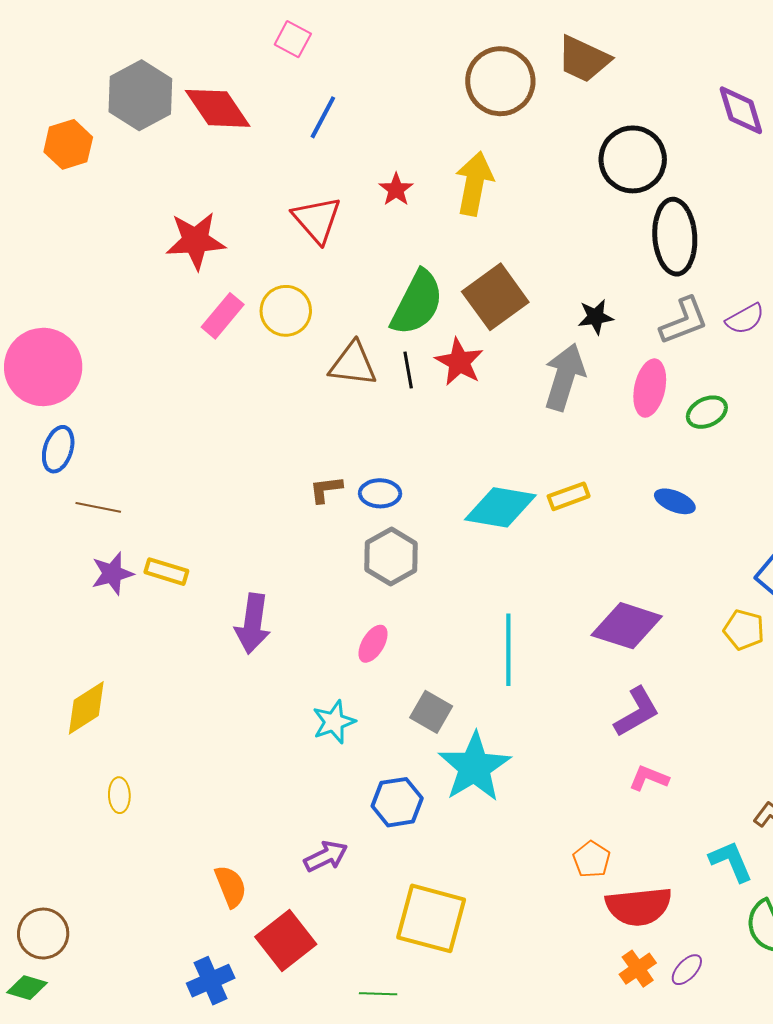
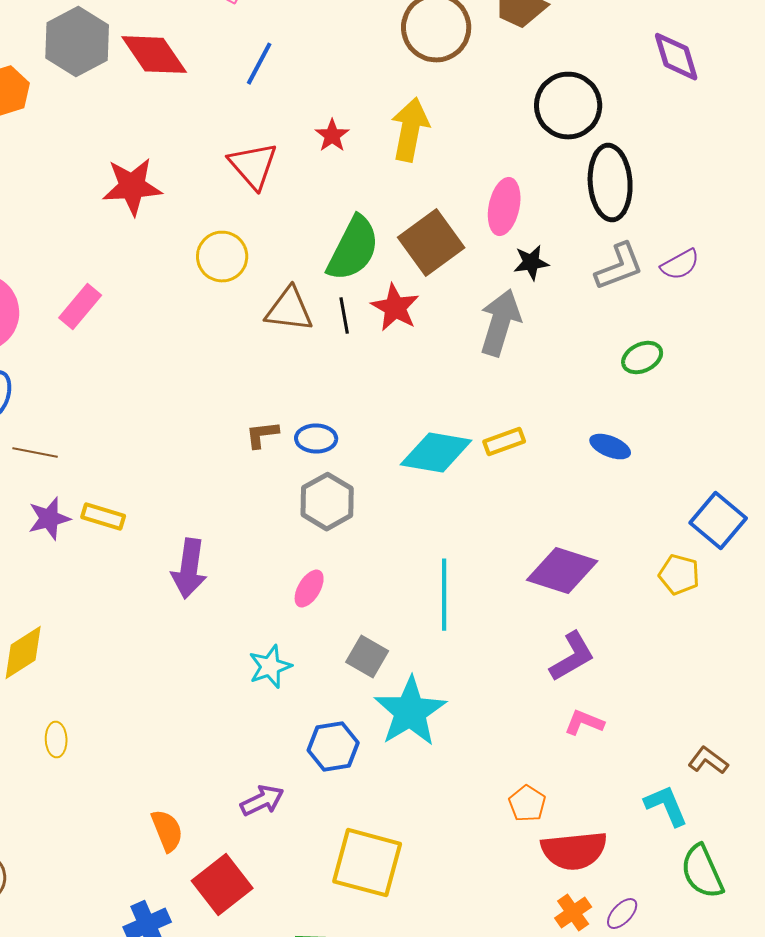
pink rectangle: (223, 316) -> (80, 307), moved
pink ellipse: (650, 388) -> (504, 207), moved

